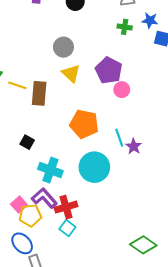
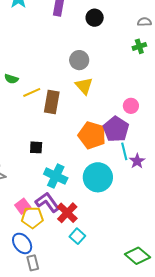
green cross: (125, 27) -> (139, 46), turned -32
purple pentagon: (109, 70) -> (116, 129), moved
yellow line: (17, 85) -> (32, 92), turned -48
black square: (27, 142) -> (36, 147), turned -32
red cross: (66, 207) -> (67, 213), turned -35
cyan square: (67, 228) -> (77, 236), moved

